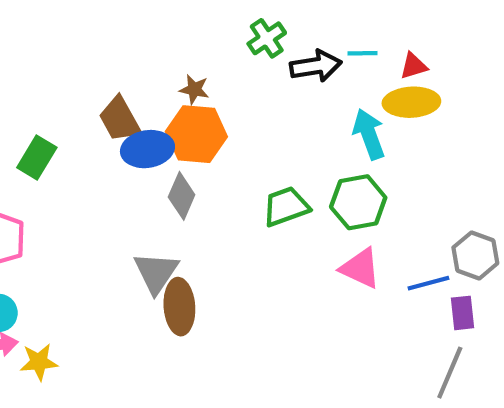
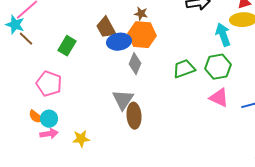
yellow star: (39, 362) -> (81, 139), moved

